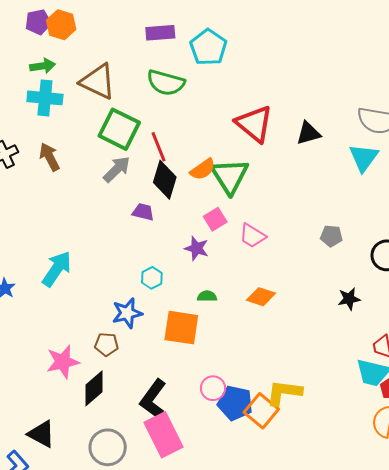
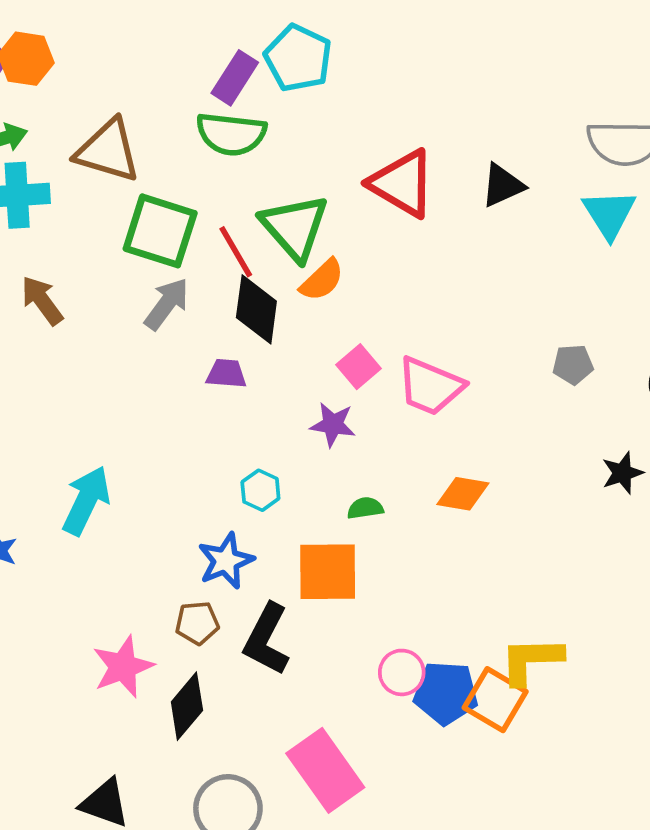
purple rectangle: (160, 33) -> (235, 78), moved, turned -44
green triangle: (230, 176) -> (295, 227), moved
pink trapezoid: (252, 236) -> (430, 386), size x1.4
black L-shape: (153, 399) -> (267, 639), moved

